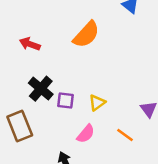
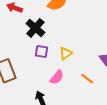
black cross: (41, 89) -> (35, 28), moved

